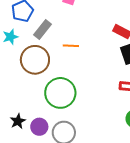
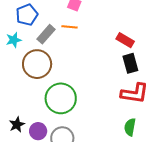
orange line: (71, 46) -> (70, 27), moved

